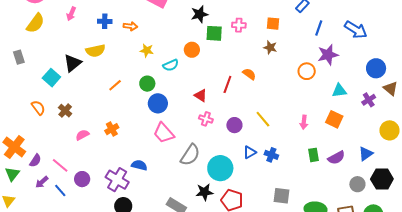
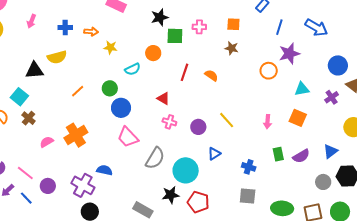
yellow star: (147, 50) -> (110, 47), moved
black triangle: (73, 63) -> (34, 70), turned 36
cyan square: (51, 78) -> (19, 97), moved
red line: (227, 84) -> (184, 72), moved
orange cross: (112, 129) -> (76, 135), size x1.6
blue cross: (271, 155) -> (249, 167), moved

